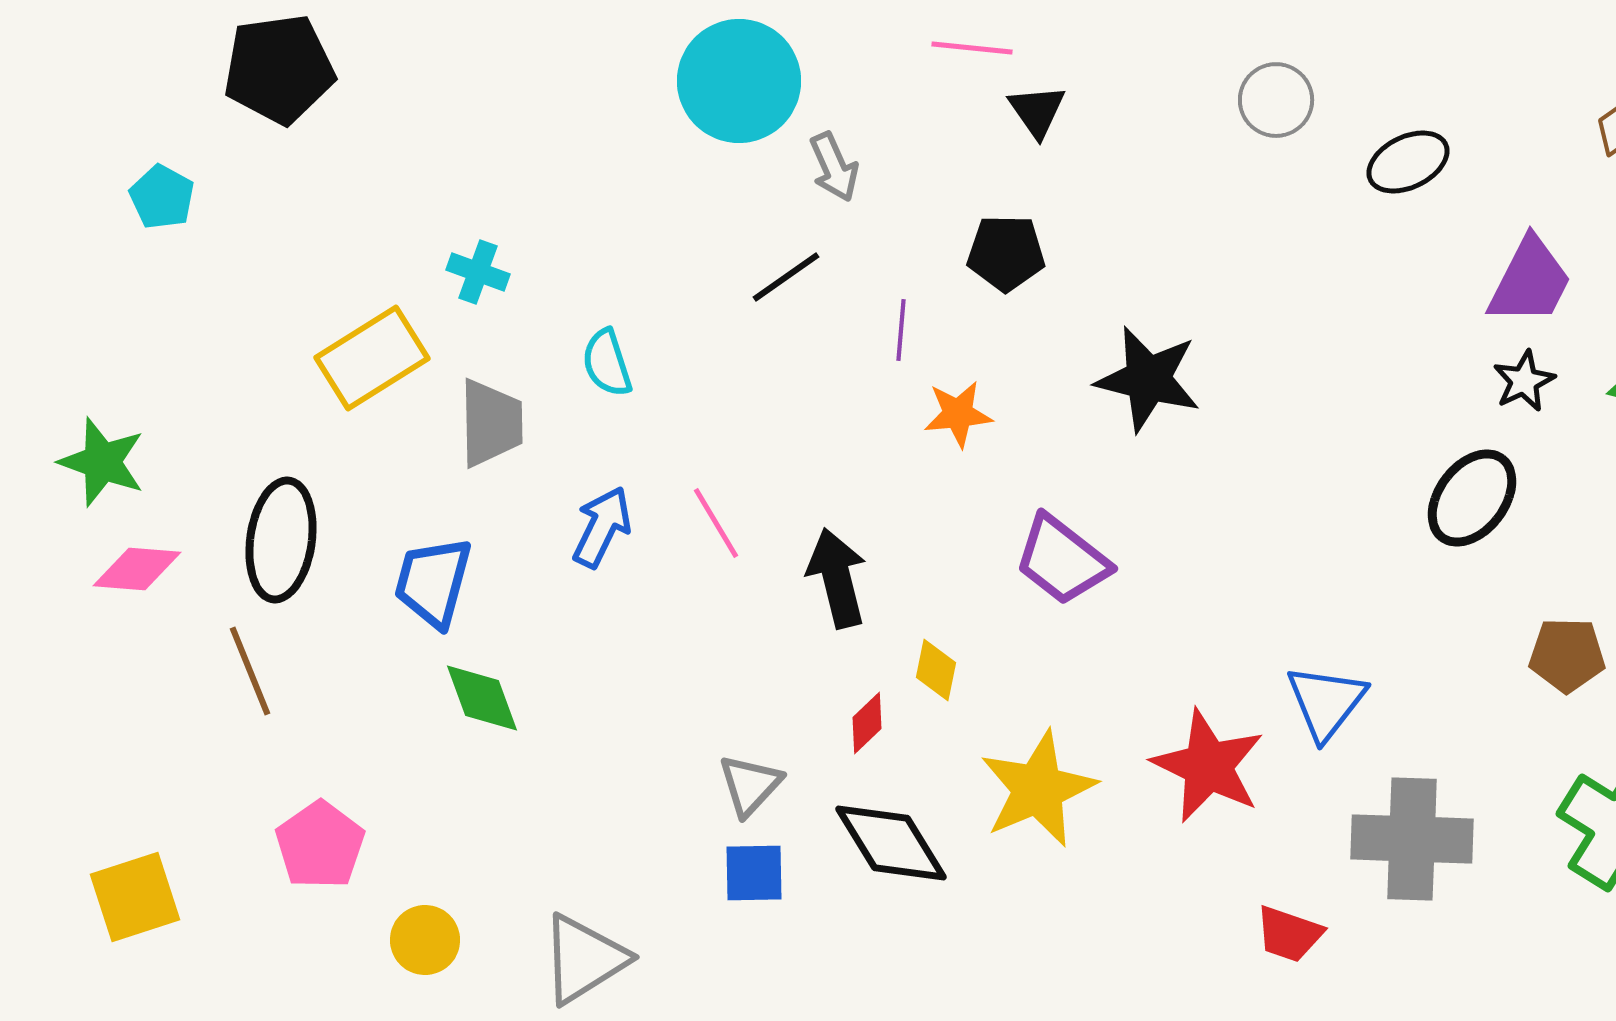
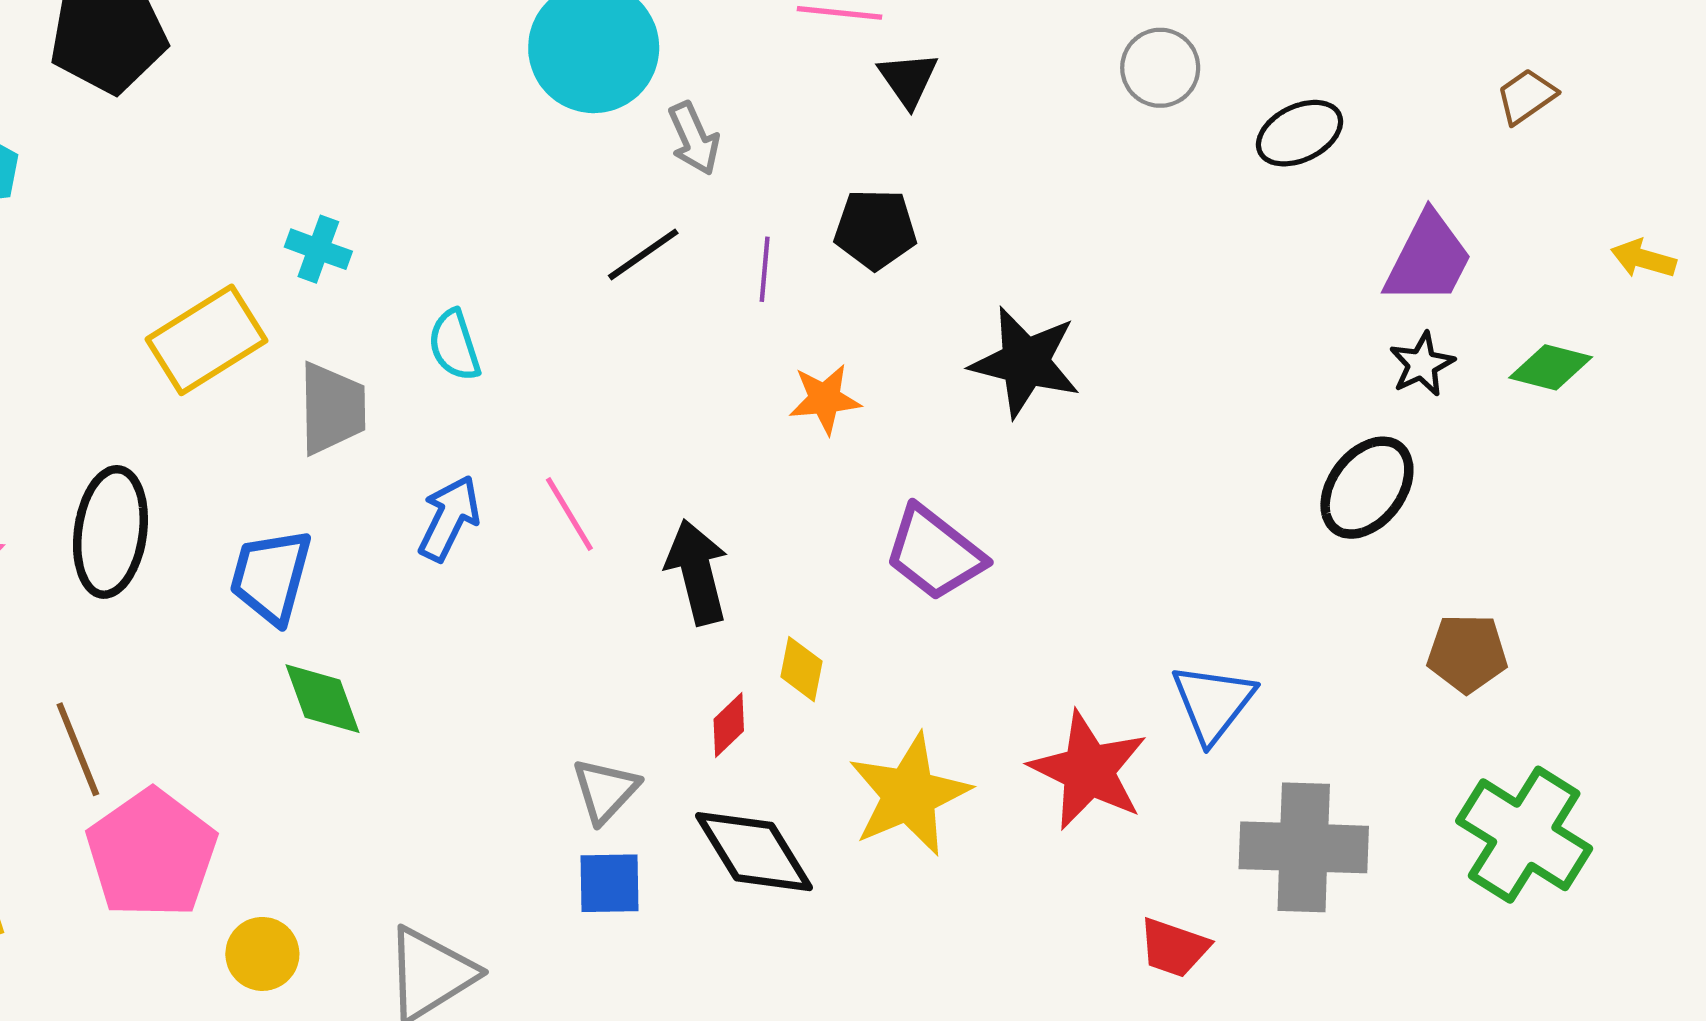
purple line: (901, 330) -> (765, 269), moved
brown line: (250, 671) -> (78, 749), moved
pink pentagon: (320, 845) -> (152, 854), size x1.4

